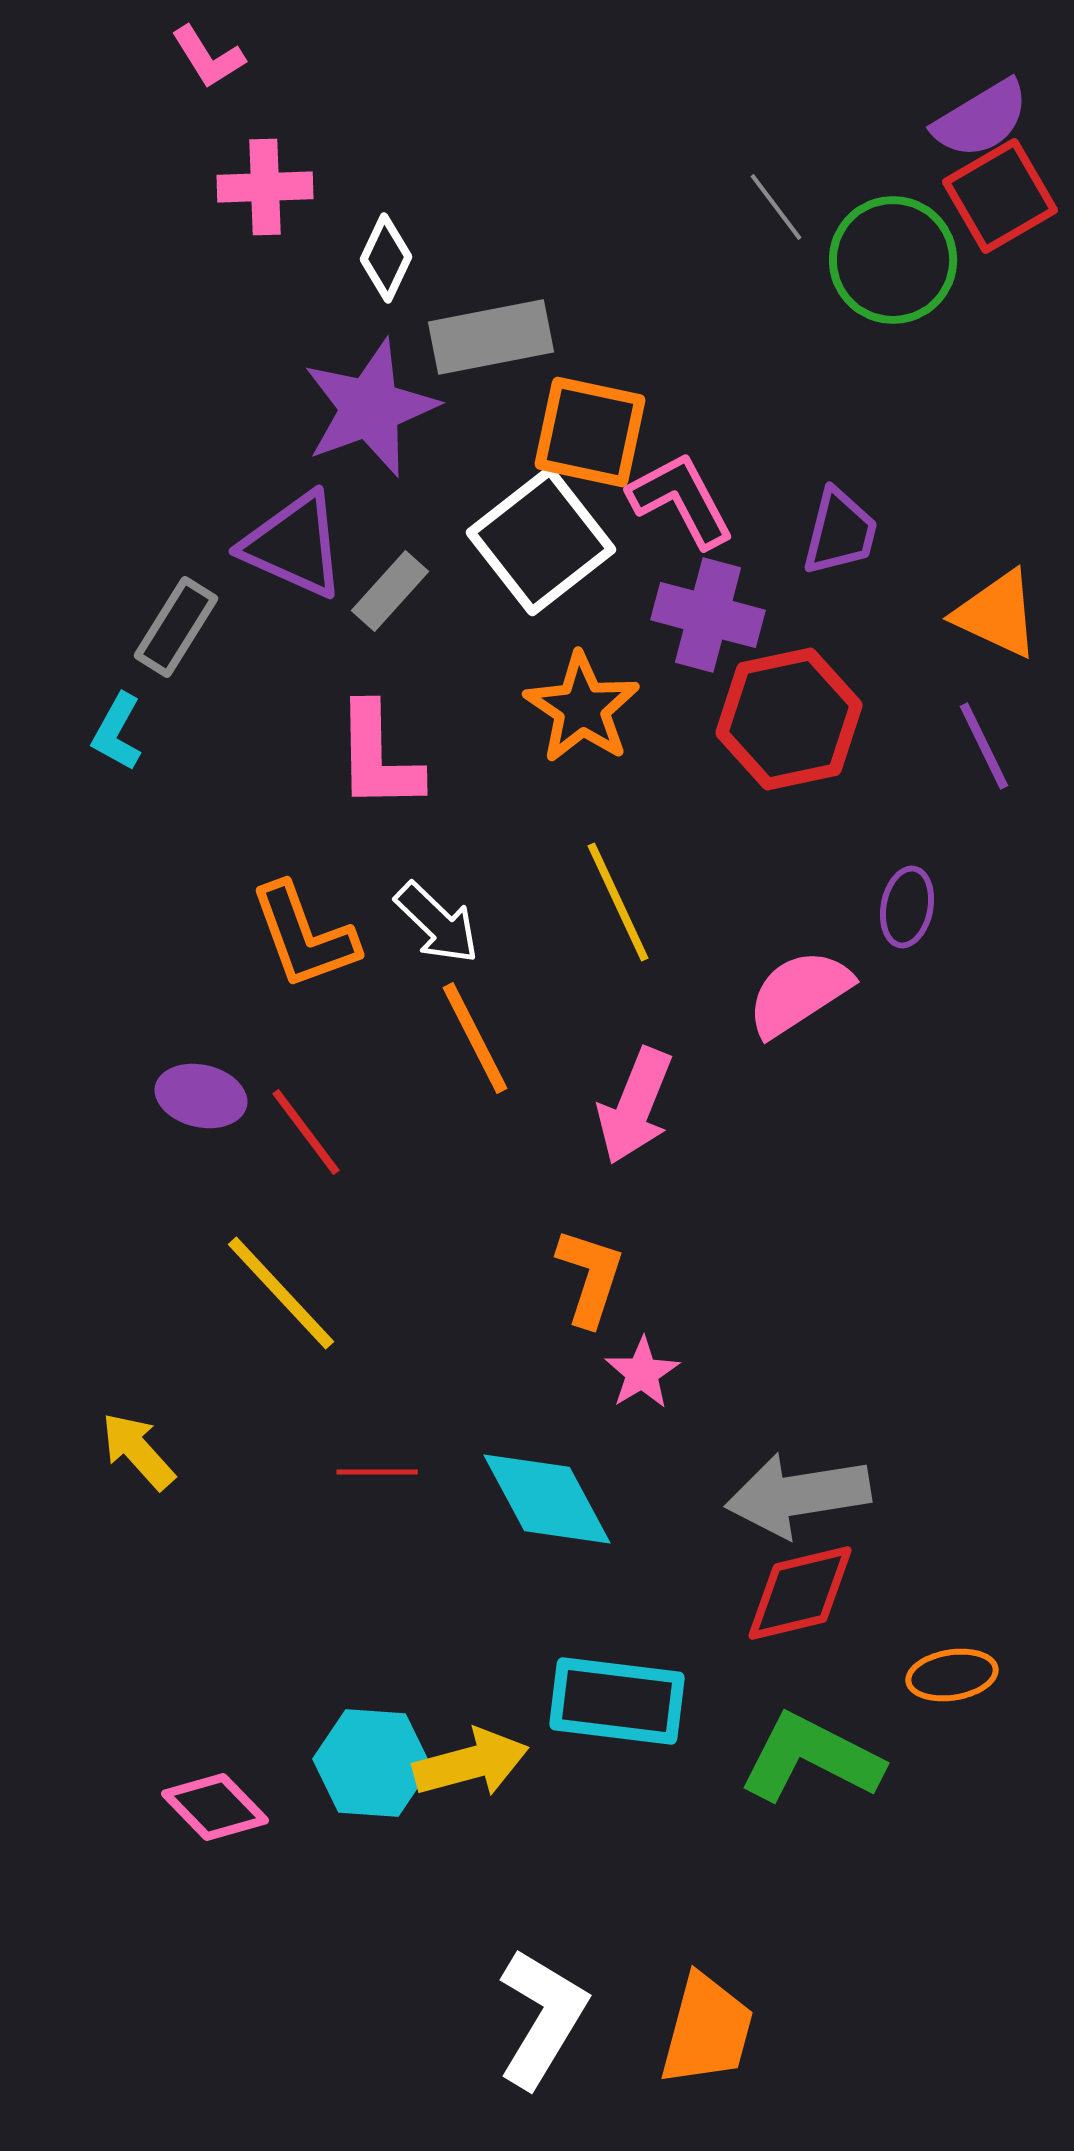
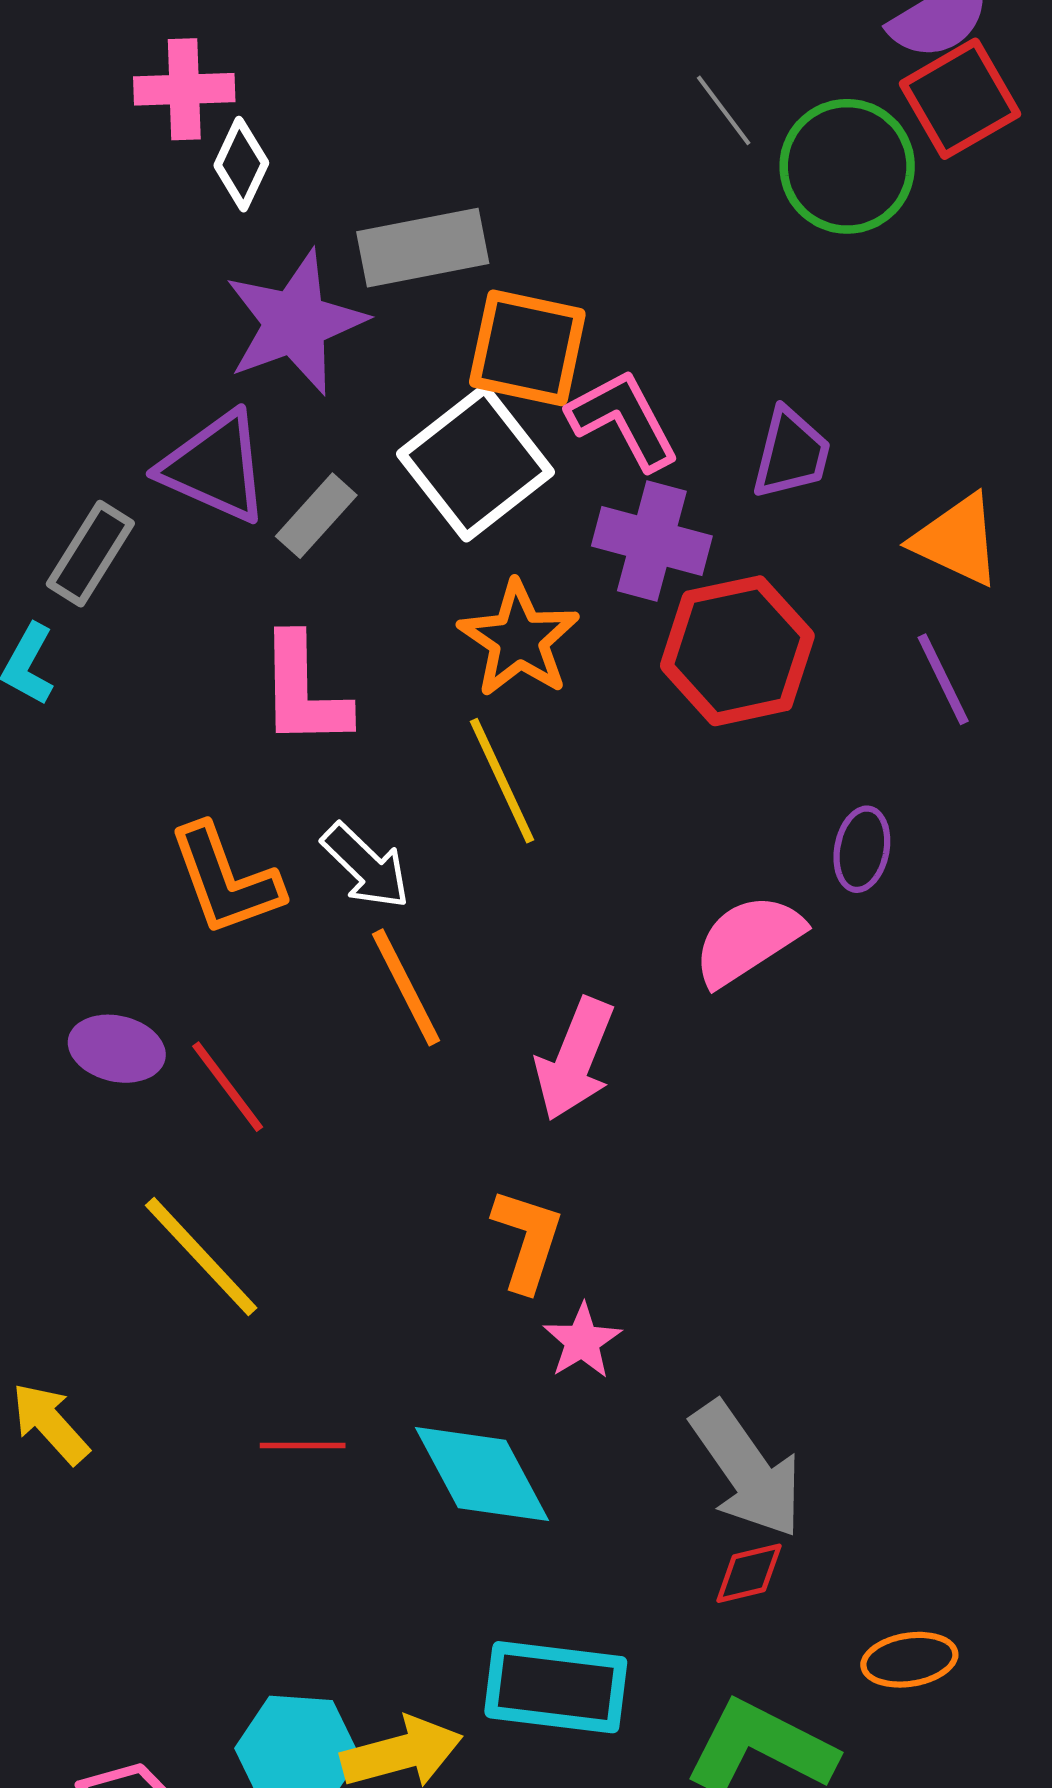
white diamond: (386, 258) -> (241, 164), moved
yellow line: (618, 902) -> (502, 781), moved
gray arrow: (798, 1495) -> (747, 1470), turned -116
red diamond: (800, 1593) -> (749, 1573), size x0.6

